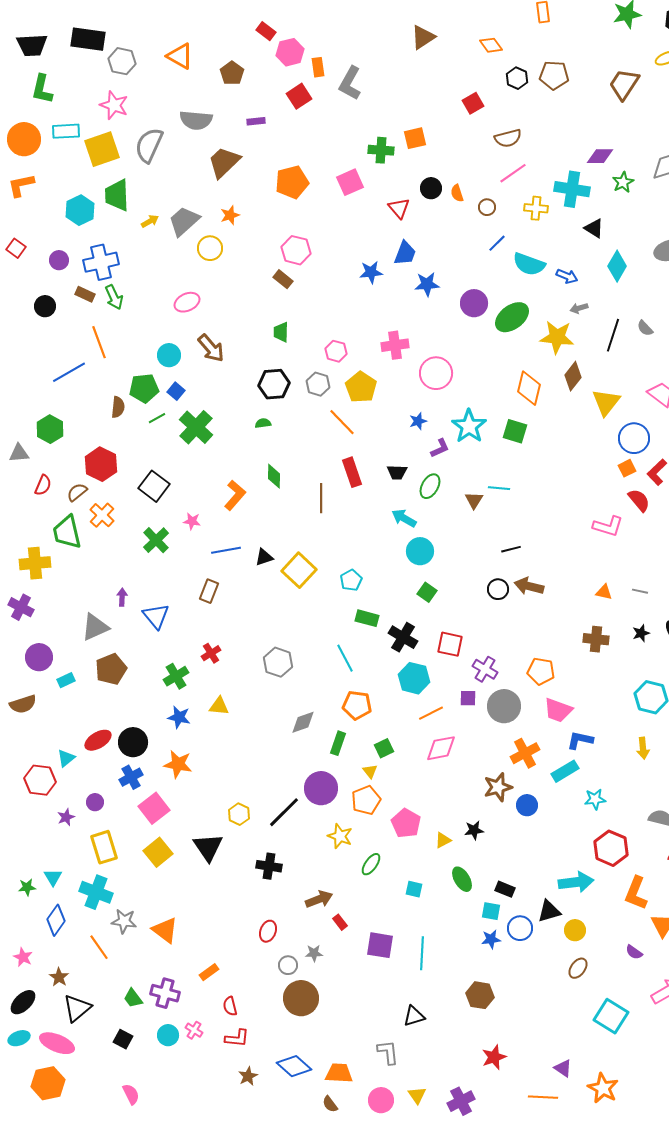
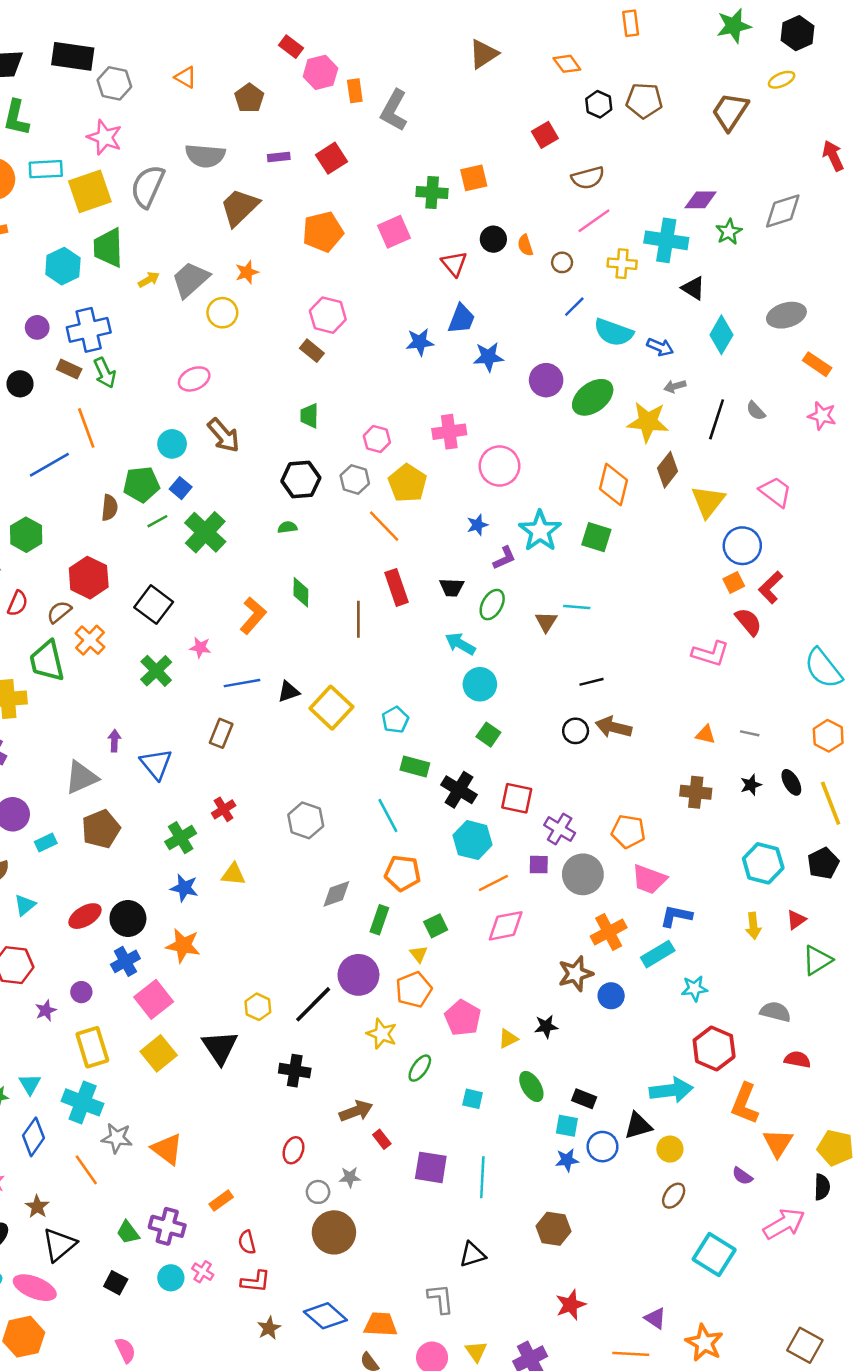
orange triangle: (180, 56) -> (186, 77), size x0.7
red square: (299, 96) -> (331, 158), moved
cyan triangle: (66, 758) -> (25, 905), moved

